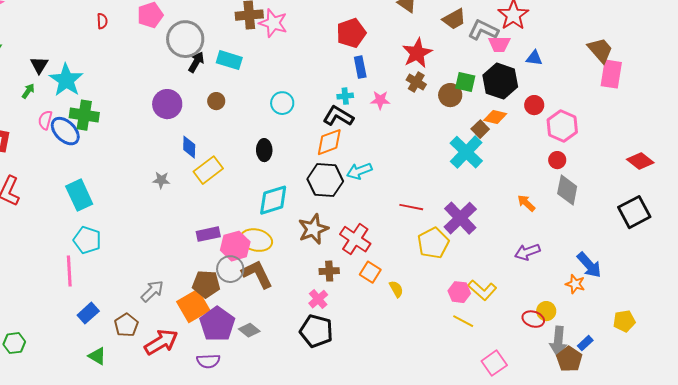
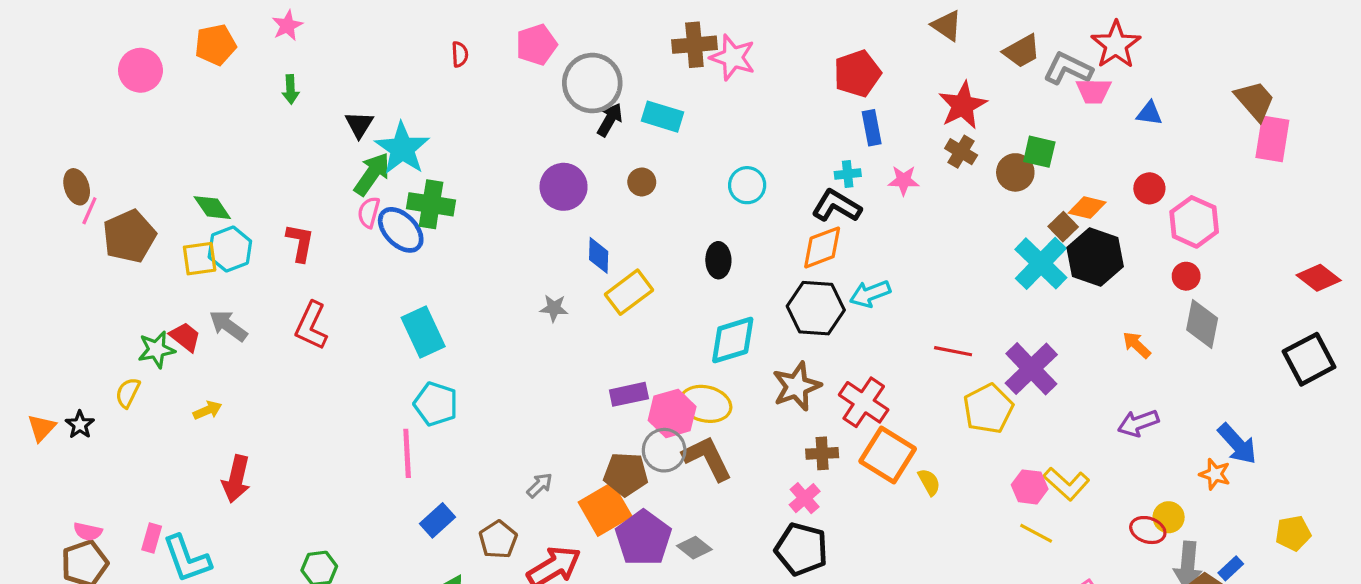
black hexagon: (500, 81) -> (1095, 257), moved
green arrow: (28, 91) -> (372, 174), moved, size x1.8
orange square: (370, 272) -> (888, 455), size x1.6
gray arrow: (152, 291) -> (540, 485), size x0.7

